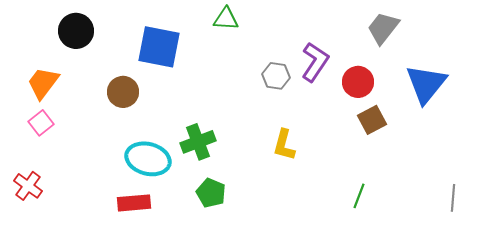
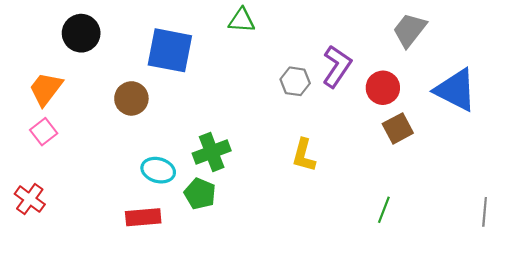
blue triangle: (426, 84) -> (456, 90), turned -42
cyan ellipse: (148, 159) -> (158, 170), size x0.7
green pentagon: (211, 193) -> (200, 194), moved

